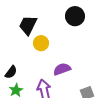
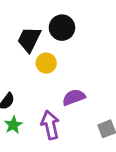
black circle: (75, 16) -> (62, 28), moved

